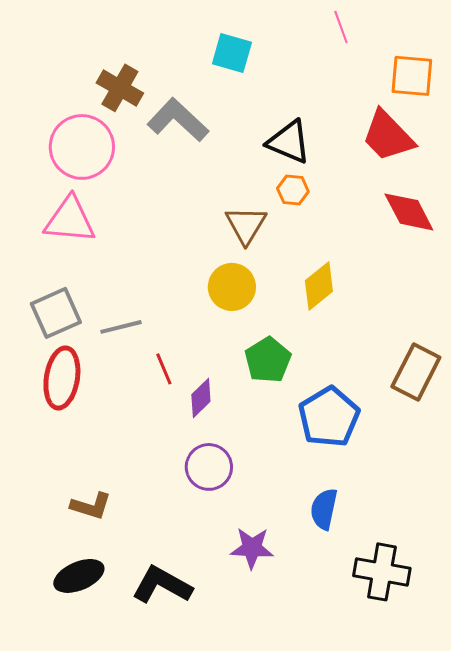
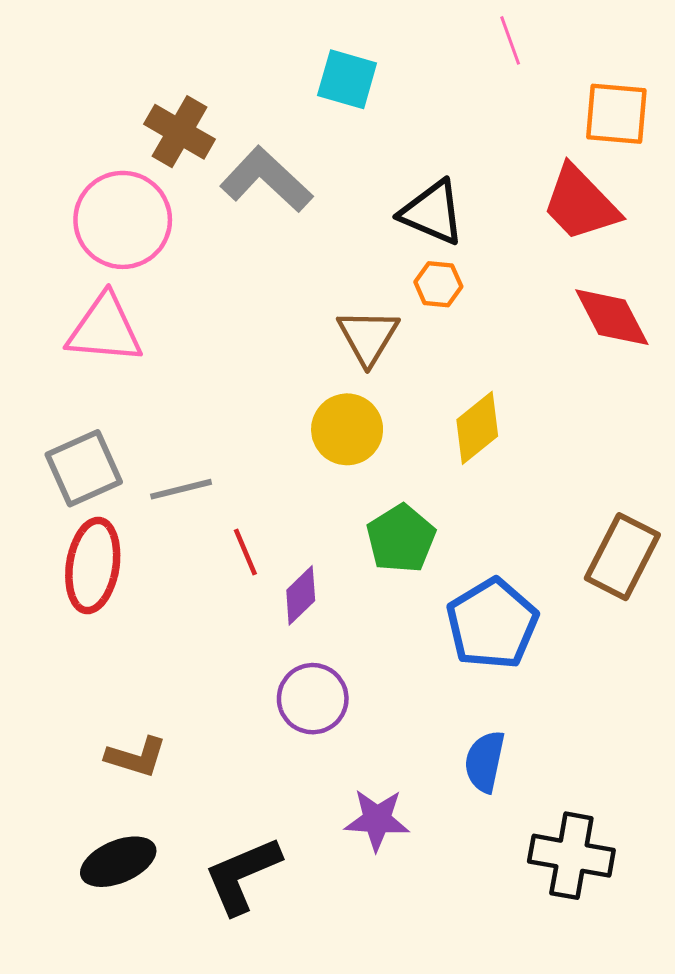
black L-shape: (162, 585) -> (242, 875), turned -52

